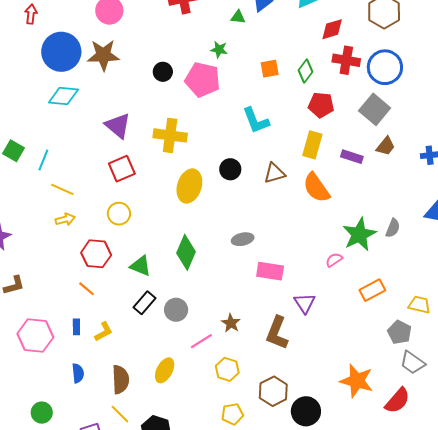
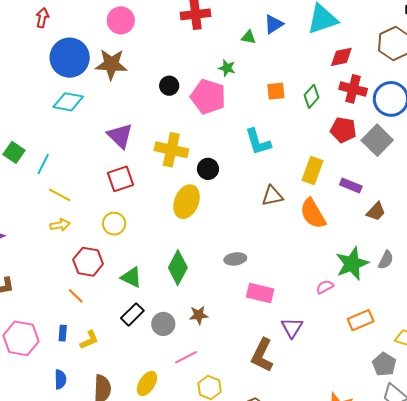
red pentagon: (321, 105) -> (343, 130), moved
brown trapezoid: (386, 146) -> (376, 212), moved
black circle: (230, 169) -> (208, 169), moved
brown star: (231, 323) -> (199, 315), moved, turned 30

